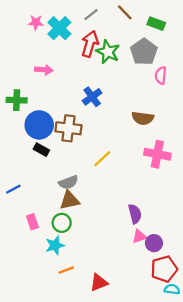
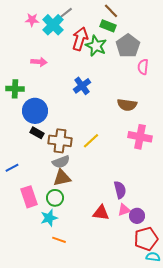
gray line: (91, 15) -> (66, 13), moved
green rectangle: (156, 24) -> (108, 26), moved
brown cross: (68, 128) -> (60, 141), moved
pink rectangle: (32, 222) -> (29, 197), size x1.5
orange line: (66, 270) -> (59, 240), turned 40
red triangle: (99, 282) -> (101, 213), moved, turned 30

